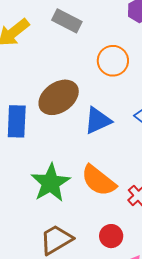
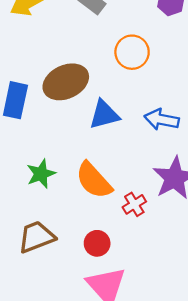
green star: (51, 183) -> (41, 174), size x0.7

